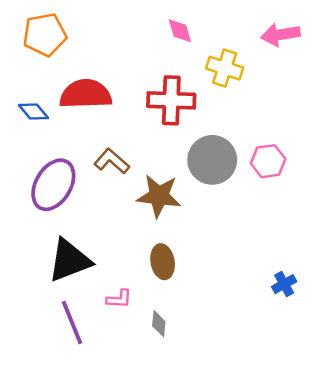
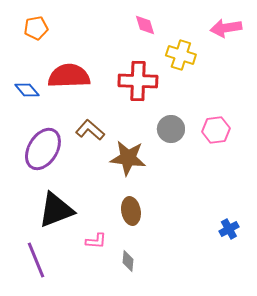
orange pentagon: (45, 35) -> (36, 28), size x0.7
gray circle: (212, 160) -> (171, 129), size x0.7
purple line: (72, 323) -> (36, 260), moved

